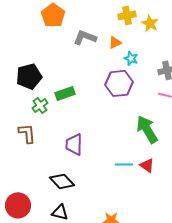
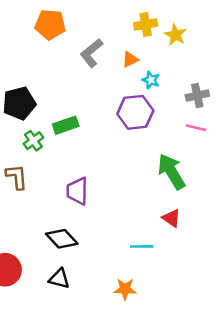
orange pentagon: (53, 15) -> (50, 25), turned -30
gray L-shape: (85, 37) -> (91, 53), turned -60
cyan line: (124, 164) -> (142, 246), moved

